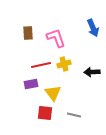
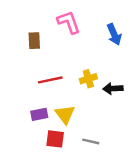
pink L-shape: (56, 38) -> (69, 22), moved
yellow cross: (64, 64) -> (88, 79), moved
purple rectangle: (31, 84) -> (39, 114), moved

